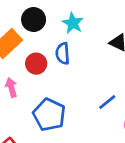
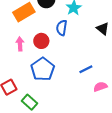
red circle: (36, 64) -> (41, 41), moved

